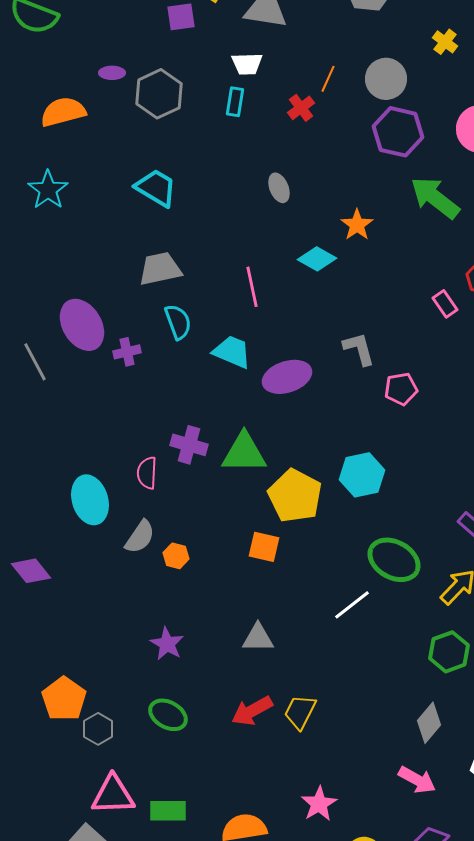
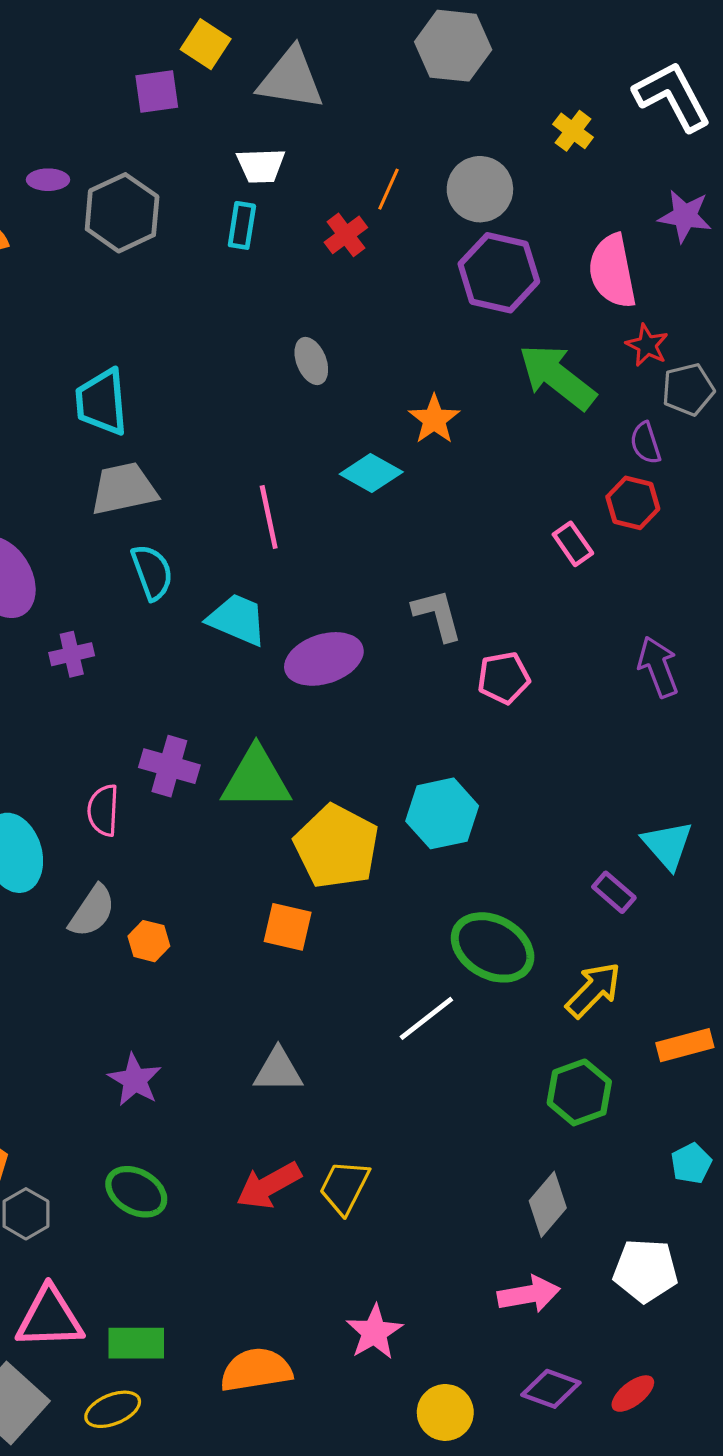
cyan trapezoid: (156, 188) -> (102, 402), moved, turned -126
purple cross: (127, 352) -> (72, 654), moved
pink arrow: (417, 780) -> (529, 1294), turned -39

